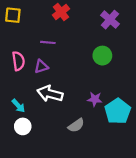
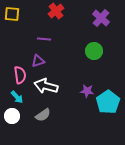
pink semicircle: (18, 61) -> (20, 75), moved
gray semicircle: (76, 125) -> (43, 115), moved
white circle: (23, 126) -> (12, 116), moved

